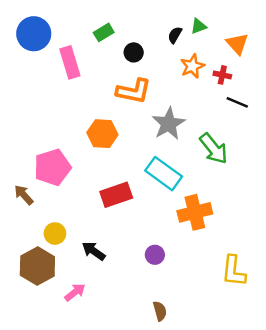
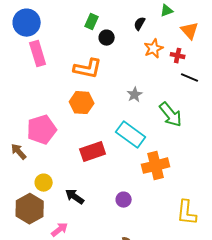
green triangle: (199, 26) -> (167, 11), moved
green rectangle: (104, 32) -> (92, 22), moved, turned -35
pink rectangle: (70, 62) -> (38, 54), moved
orange L-shape: (134, 91) -> (88, 69), moved
gray star: (169, 124) -> (135, 95), size x0.6

